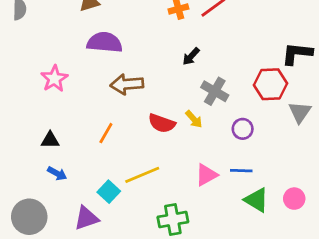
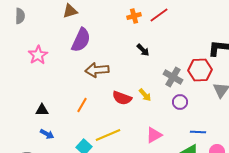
purple semicircle: (105, 42) -> (81, 40), turned 110
black arrow: (191, 56) -> (143, 50), turned -88
pink star: (54, 79) -> (38, 55), moved
gray cross: (215, 91) -> (173, 77), moved
blue line: (241, 171) -> (198, 132), moved

